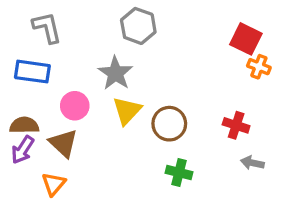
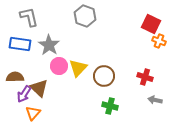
gray star: (115, 73) -> (49, 45), moved
pink circle: (75, 106) -> (59, 66), moved
purple arrow: (23, 150) -> (24, 94), moved

